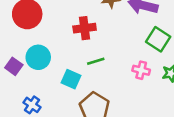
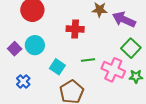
green line: (96, 61) -> (88, 60), moved
pink cross: (141, 70) -> (113, 70), size x1.6

